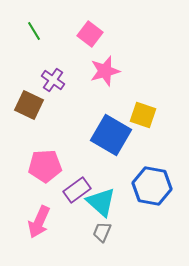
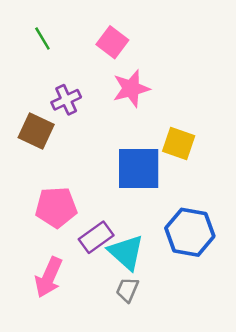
purple cross: (53, 80) -> (66, 100), turned 30
blue square: (111, 135) -> (139, 168), turned -30

